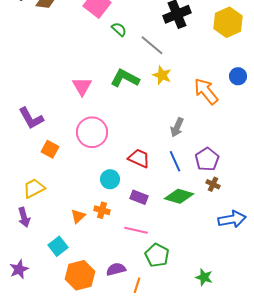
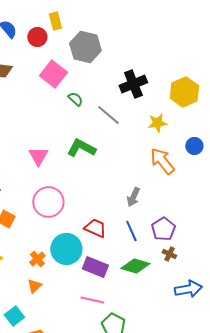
yellow star: (162, 75) -> (157, 123), moved, turned -30
cyan circle: (110, 179) -> (66, 249), size x1.6
purple rectangle: (139, 197) -> (95, 267), size x1.4
orange cross: (102, 210) -> (37, 259), moved, turned 35

